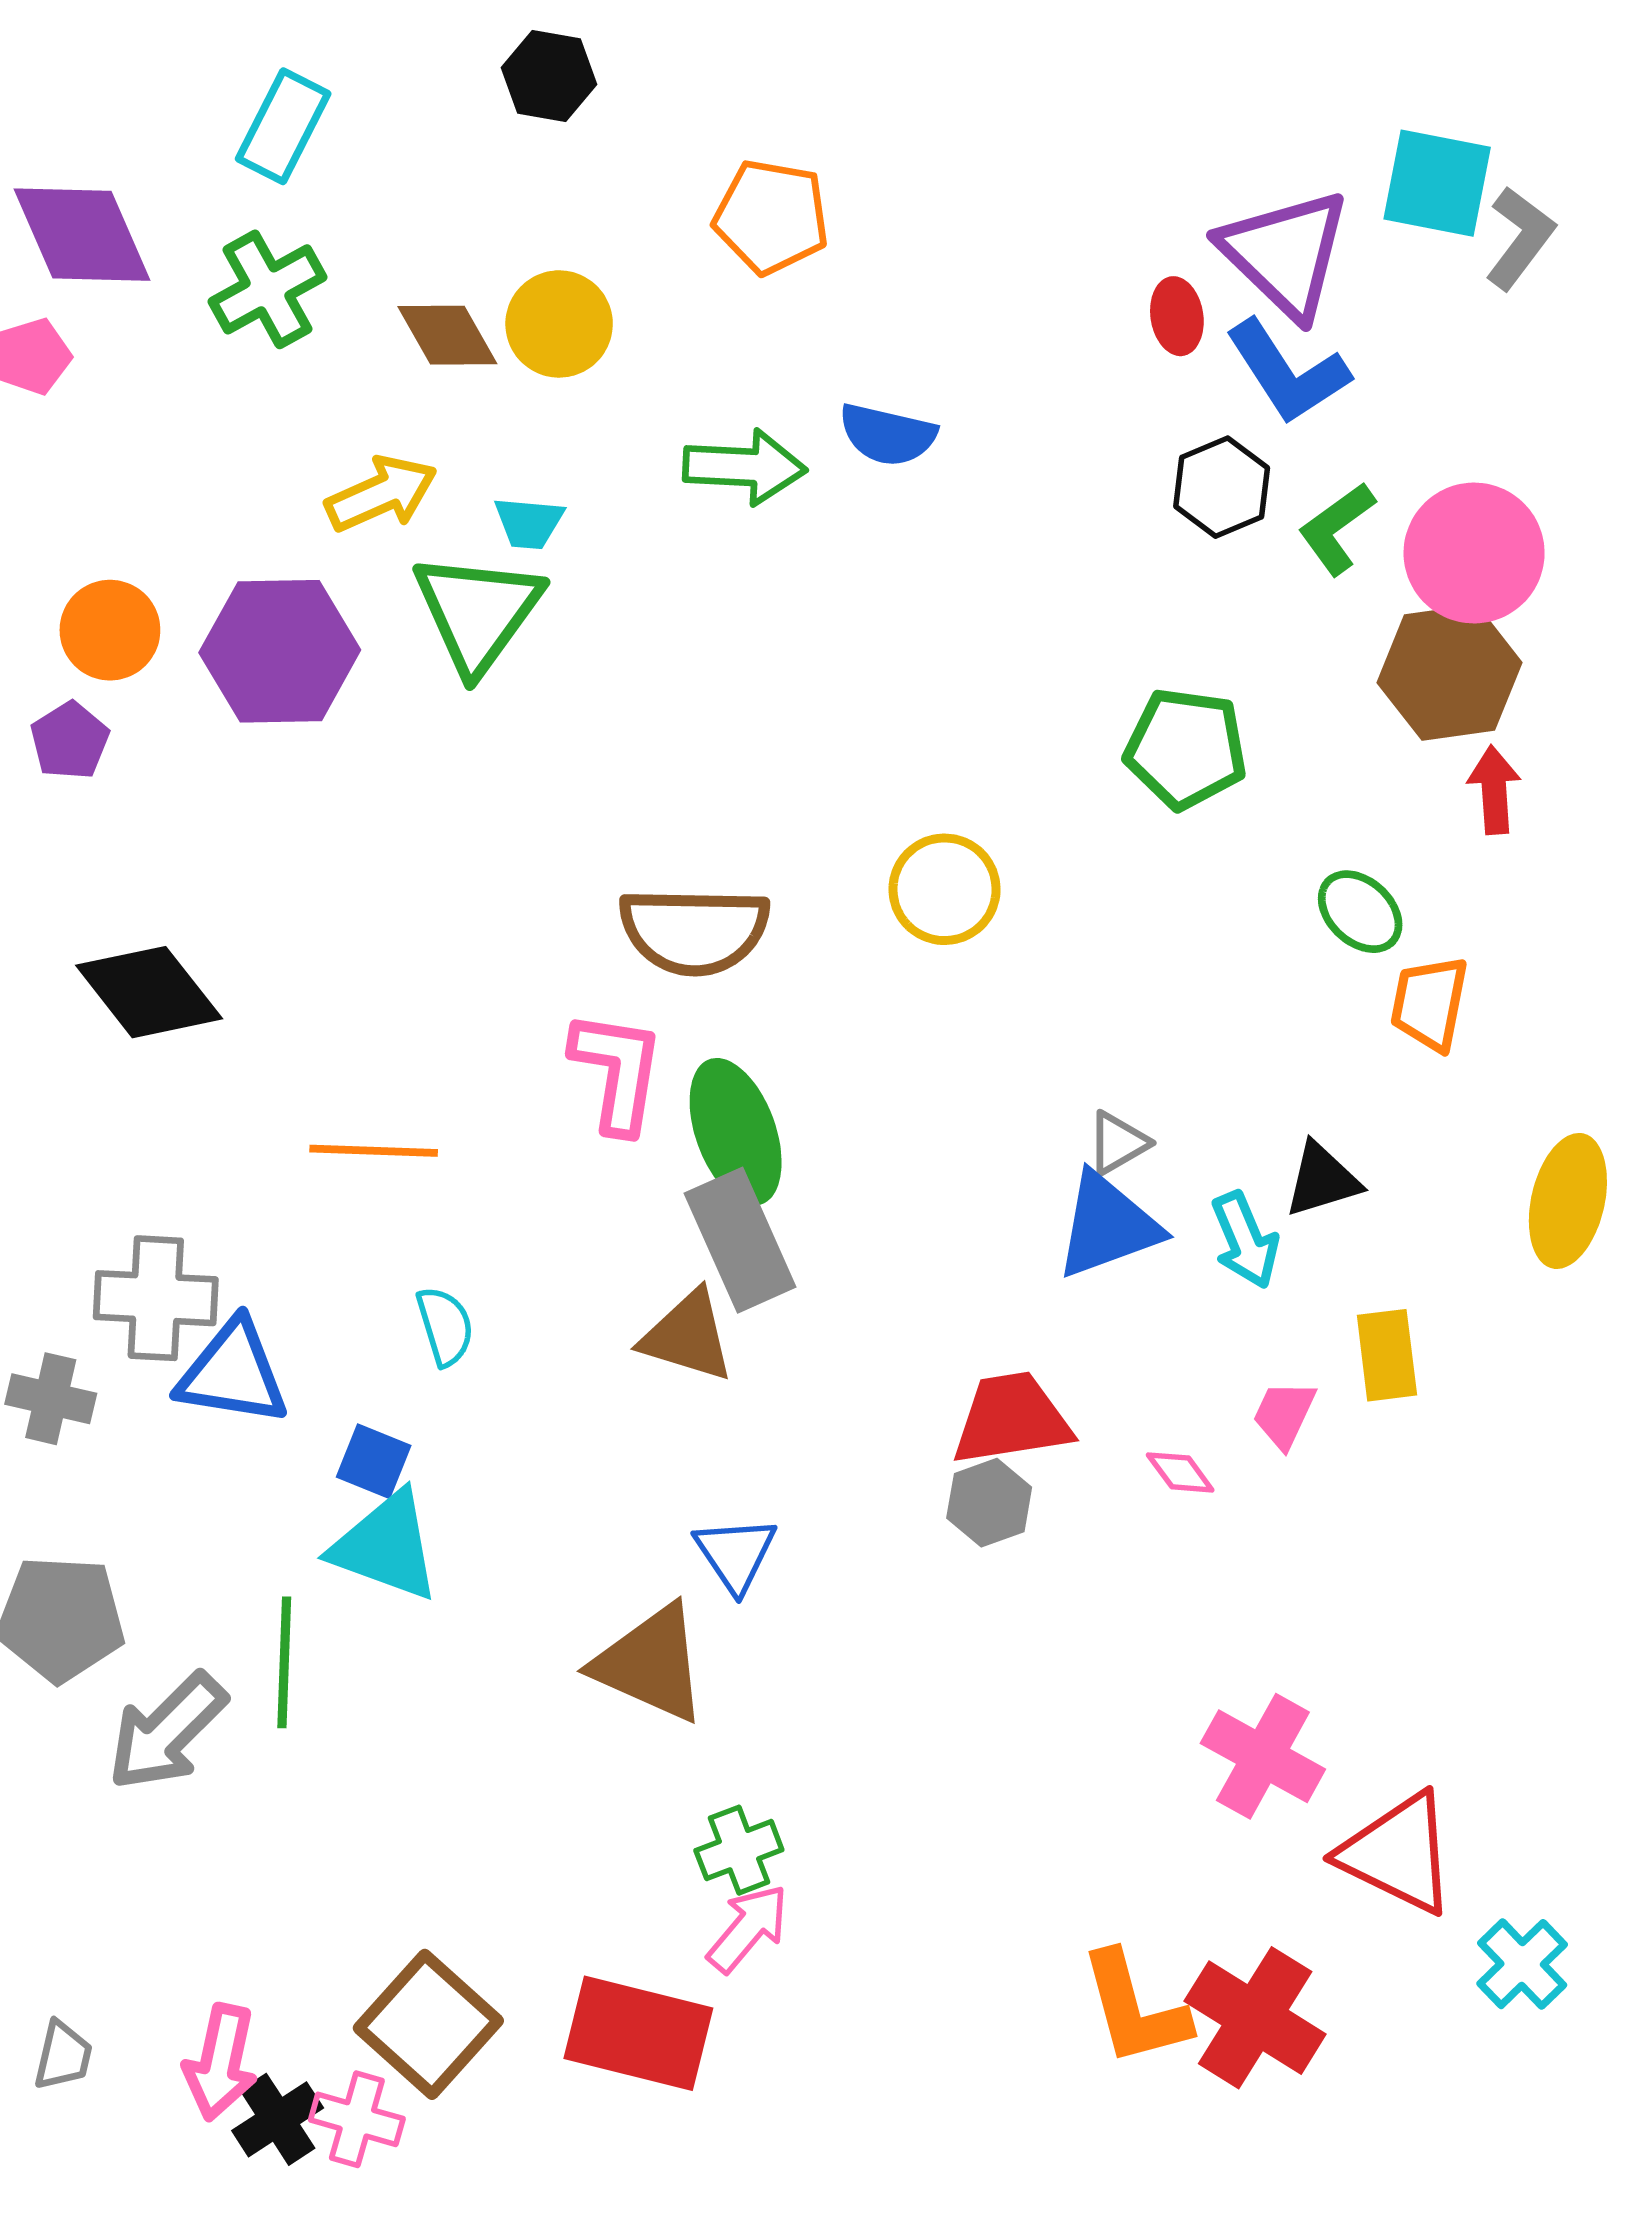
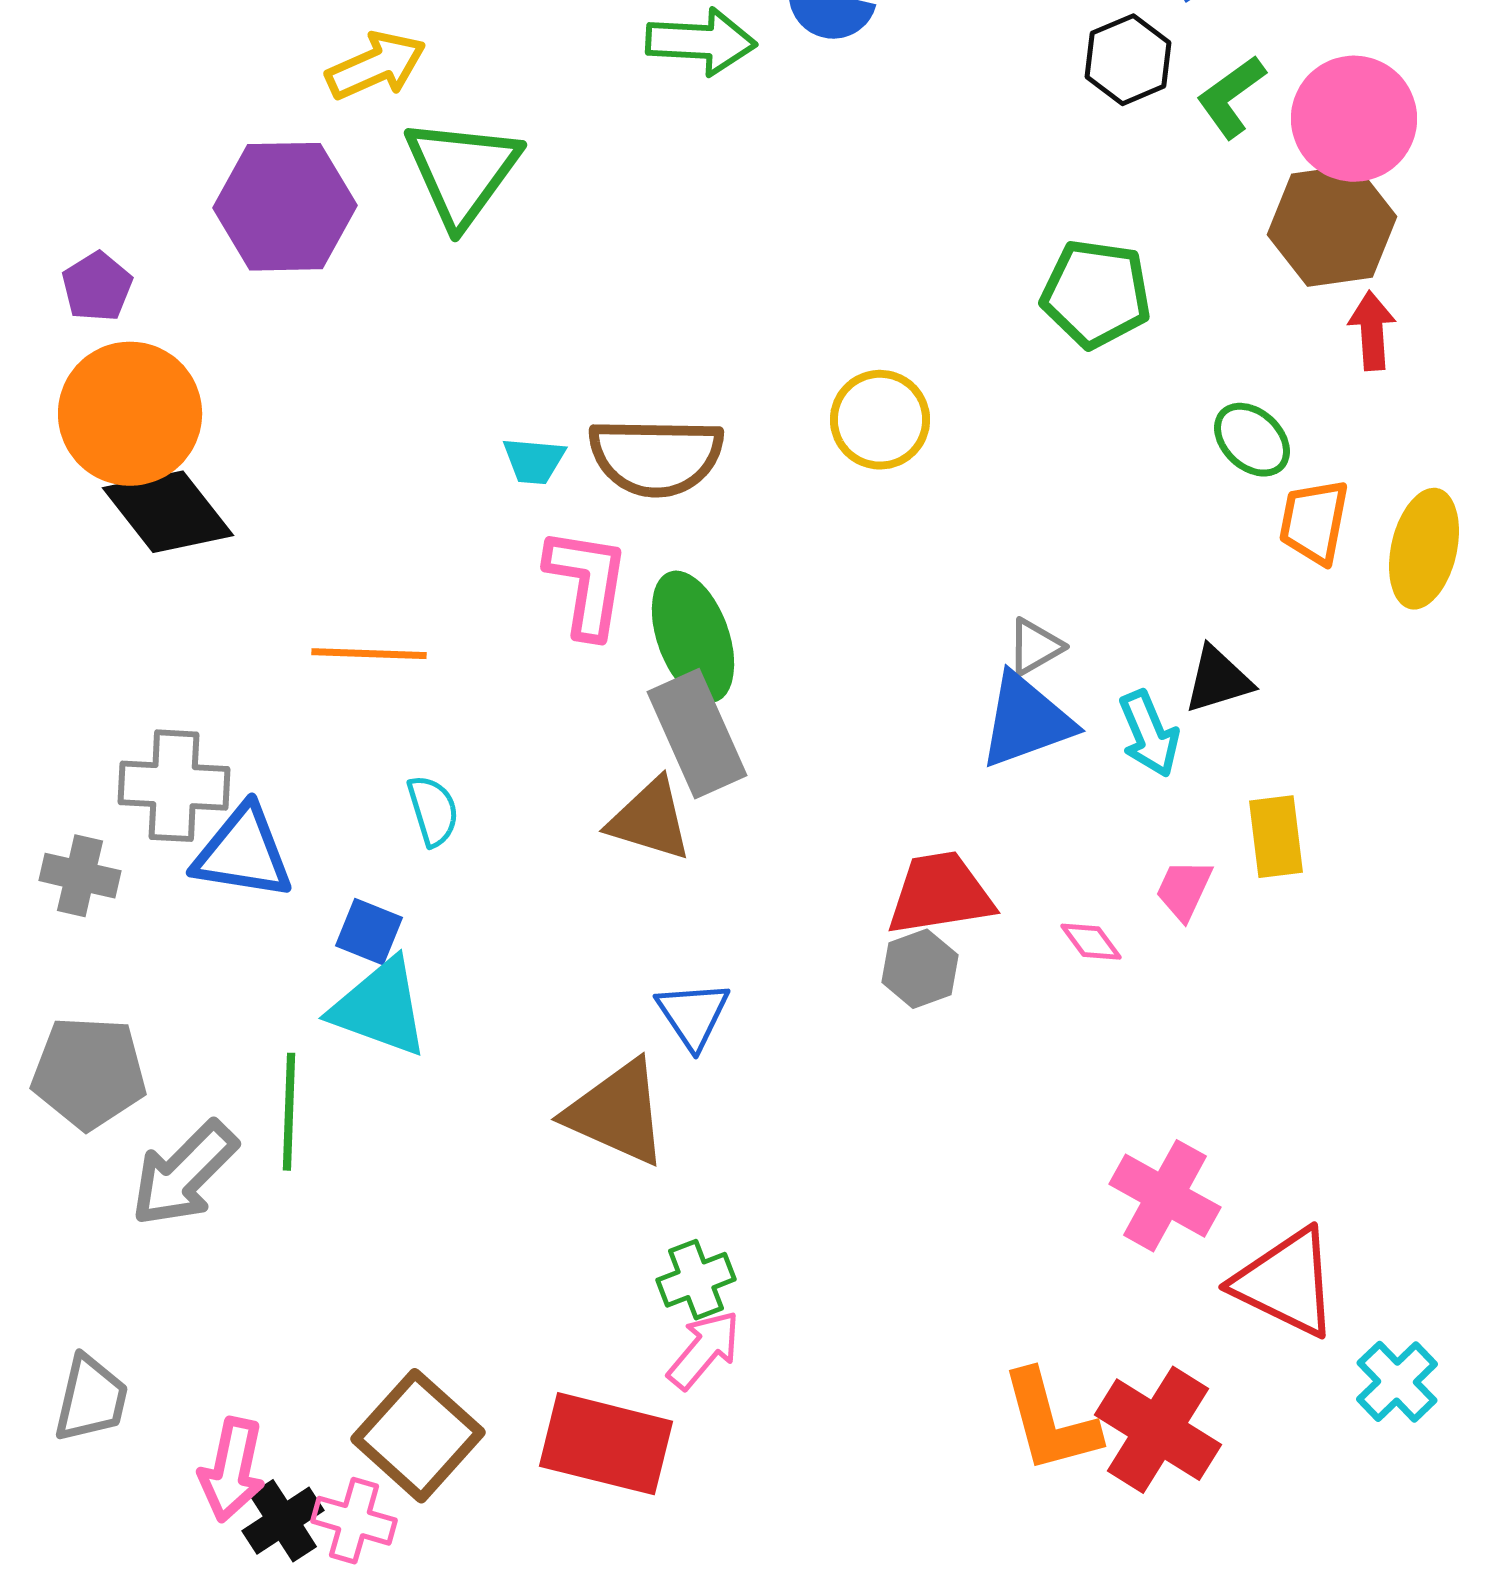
cyan trapezoid: (529, 523) -> (534, 461), moved
orange circle: (110, 630) -> (130, 414), moved, size x1.6
yellow ellipse: (1568, 1201) -> (1424, 549), moved
gray trapezoid: (63, 2056) -> (91, 1399), moved, size x1.4

